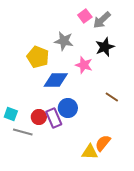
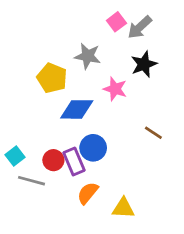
cyan square: (11, 114) -> (15, 156), turned 32
orange semicircle: (103, 143) -> (88, 193), moved

